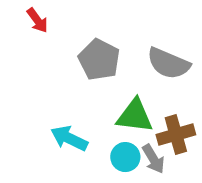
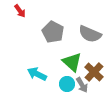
green triangle: (135, 116) -> (72, 62), turned 35
brown cross: (176, 135) -> (94, 72), turned -30

